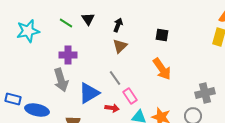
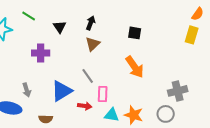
black triangle: (88, 19) -> (60, 27), moved
green line: (66, 23) -> (29, 16), moved
gray arrow: (61, 80) -> (27, 90), moved, size x0.6
pink rectangle: (130, 96) -> (103, 94), turned 35

